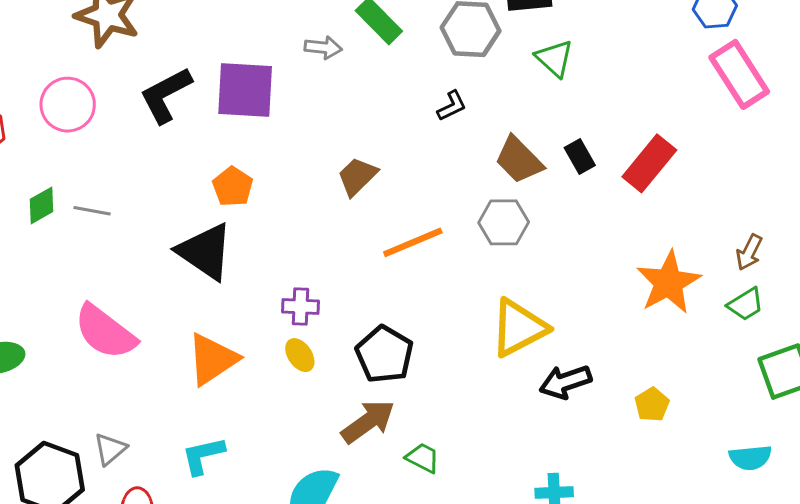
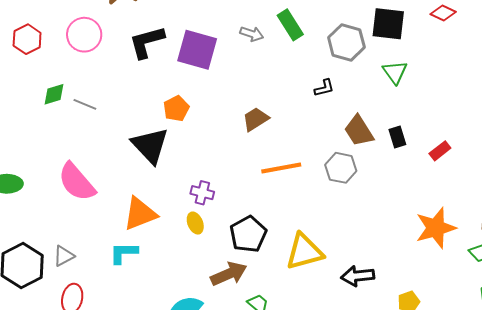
red rectangle: (649, 163) -> (440, 151), size x0.6
yellow triangle: (519, 328) -> (304, 252), moved
cyan L-shape: (203, 456) -> (124, 253), moved

